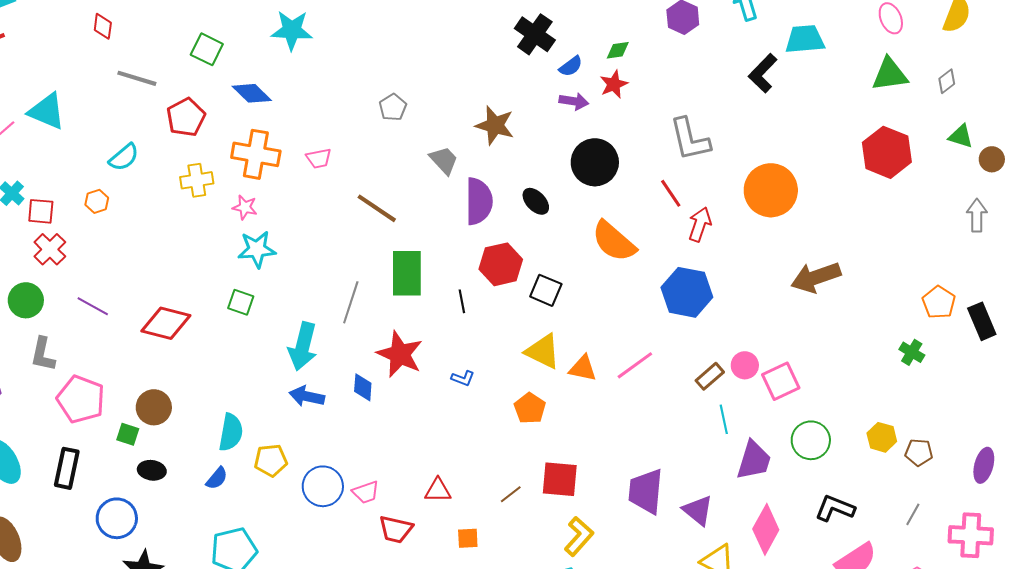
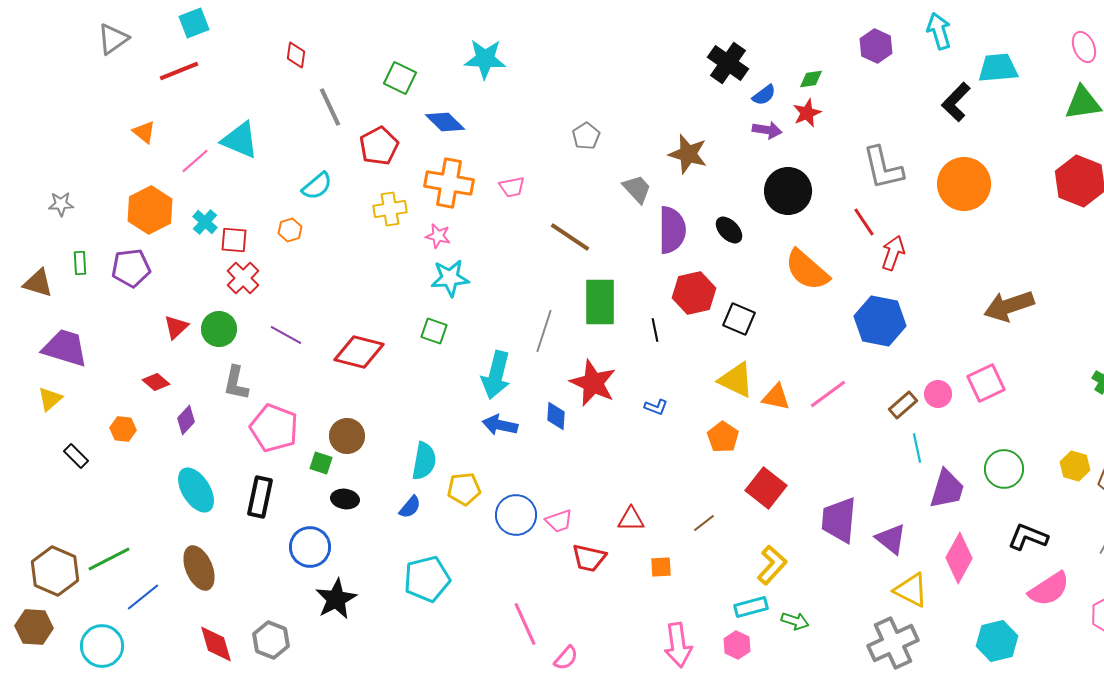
gray line: (137, 78) -> (330, 107), turned 48
orange circle: (771, 190) -> (964, 184), moved
pink square: (781, 381) -> (986, 383), moved
red square: (560, 479) -> (766, 488), moved, turned 33

